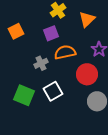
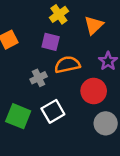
purple square: (51, 33) -> (51, 42), turned 35

